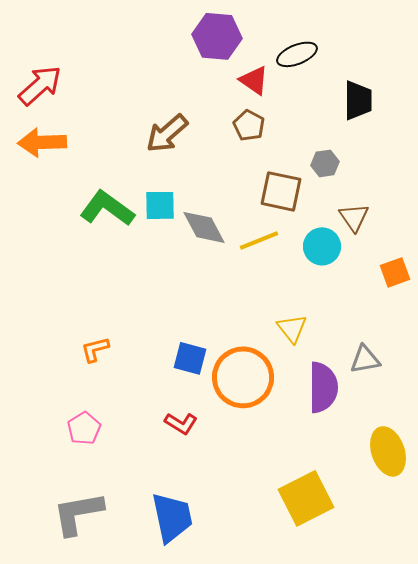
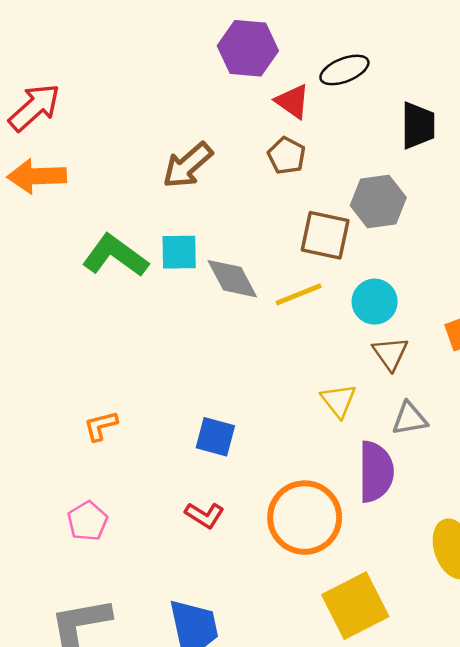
gray hexagon: (325, 163) -> (378, 201), size x1.6
brown triangle: (354, 217) -> (390, 353), moved
gray triangle: (365, 359) -> (410, 419), moved
orange circle: (243, 377) -> (305, 518), moved

